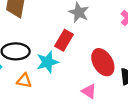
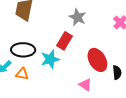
orange triangle: (24, 81) -> (22, 74), moved

